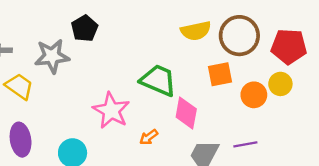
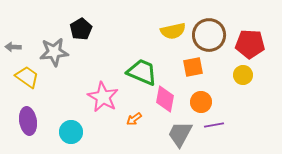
orange circle: (254, 95) -> (201, 102), moved

